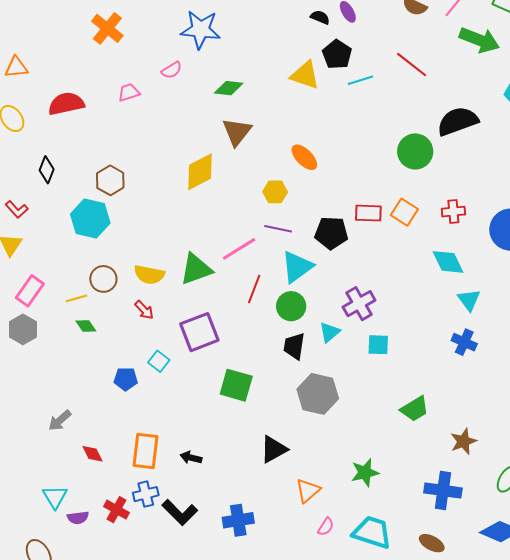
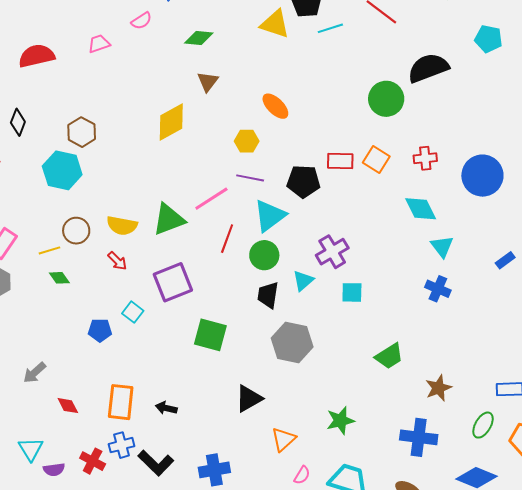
brown triangle: (237, 132) -> (208, 82), size x0.7

